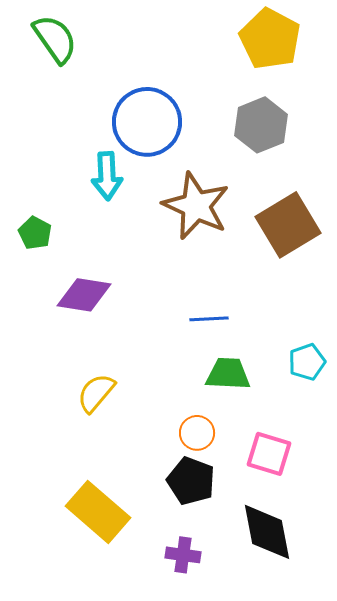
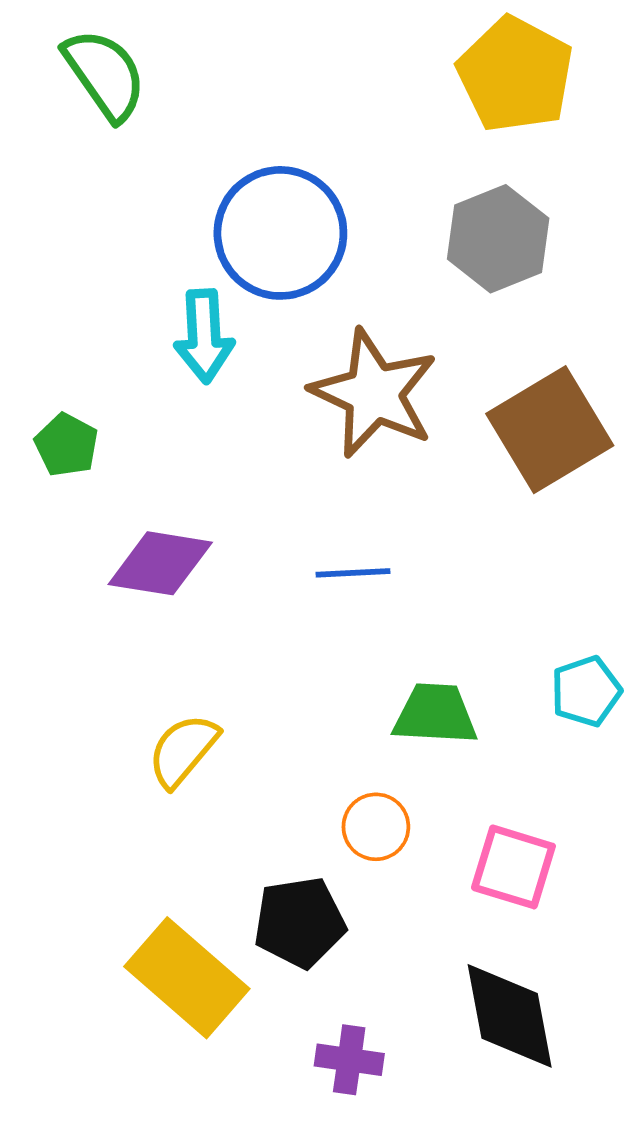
blue line: (209, 319) -> (353, 573), moved
black pentagon: (191, 481) -> (300, 922), moved, turned -30

